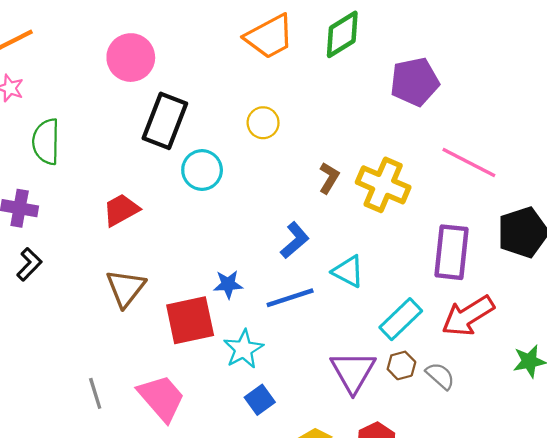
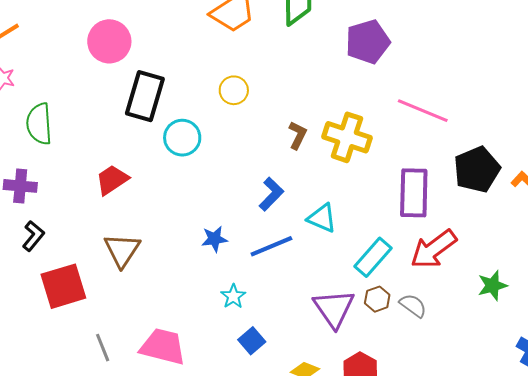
red square: (190, 320) -> (63, 286), moved
cyan star: (243, 349) -> (233, 296), size x0.7
pink trapezoid: (161, 398) -> (163, 347), turned -30

